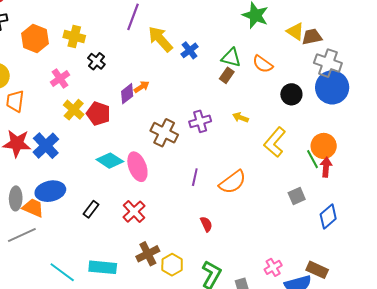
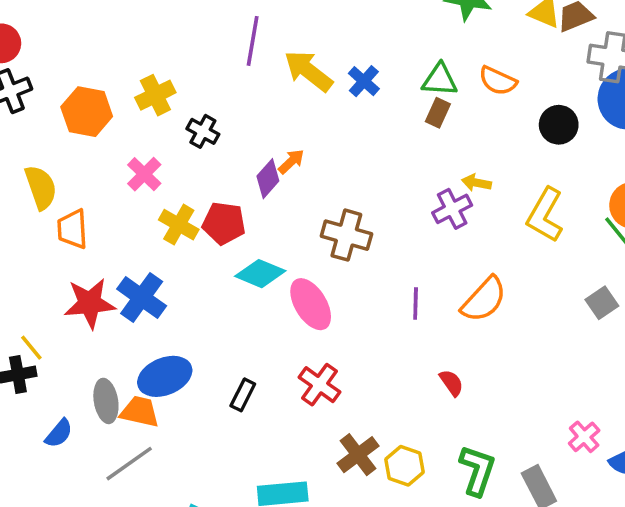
yellow cross: (74, 36) -> (155, 95), turned -30
purple cross: (200, 121) -> (452, 209), moved
cyan diamond: (110, 161) -> (260, 274), moved

